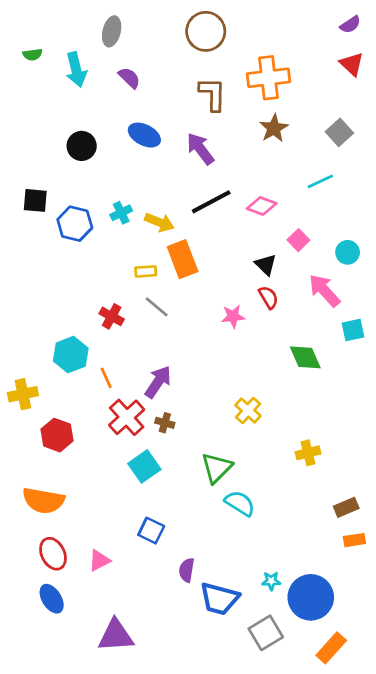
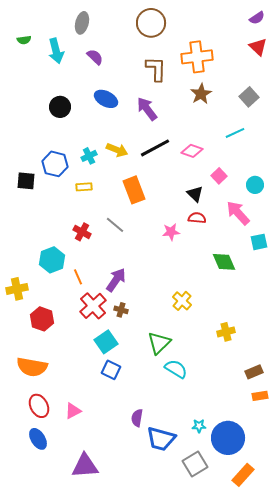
black square: (35, 200) -> (26, 181), moved
yellow arrow: (159, 222) -> (117, 150), moved
yellow rectangle: (146, 271) -> (84, 187), moved
red semicircle: (268, 297) -> (197, 218), turned -54
blue square: (151, 531) -> (111, 370), moved

